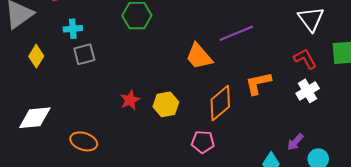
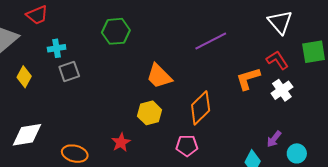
orange trapezoid: (199, 56) -> (159, 76), moved
orange L-shape: (258, 83) -> (248, 79), moved
red star: (130, 100) -> (121, 142), moved

